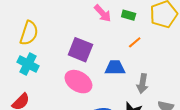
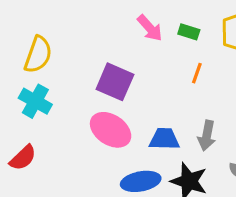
orange line: (135, 42) -> (197, 73), turned -32
blue trapezoid: (115, 68) -> (164, 139), moved

